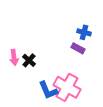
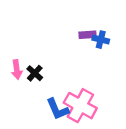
purple rectangle: (78, 48) -> (88, 35), moved, turned -32

